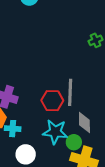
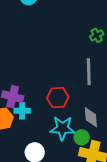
gray line: (70, 92) -> (89, 72), moved
cyan cross: (13, 129) -> (22, 111), moved

